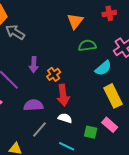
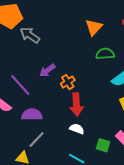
purple arrow: (34, 65) -> (47, 70), turned 49
purple semicircle: (33, 105) -> (32, 115), moved
gray line: (39, 129) -> (37, 139), moved

